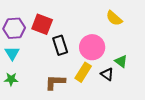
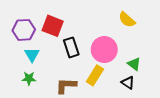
cyan triangle: (12, 53) -> (32, 55), moved
black triangle: (107, 74) -> (128, 83), moved
green star: (11, 79) -> (29, 78), moved

